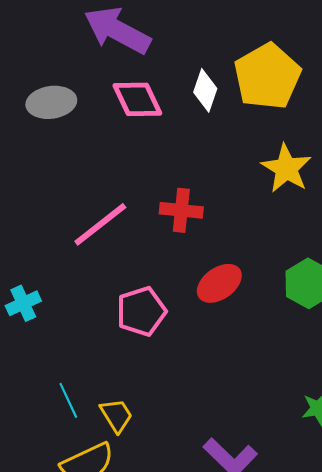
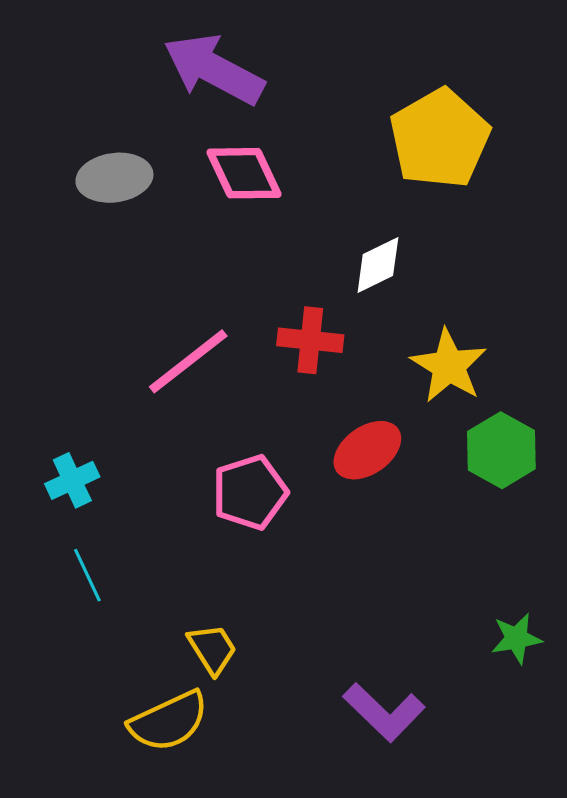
white diamond: (205, 90) -> (378, 265), moved, turned 45
yellow star: (286, 168) -> (449, 366), moved
cyan line: (68, 400) -> (87, 575), moved

